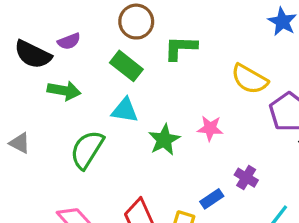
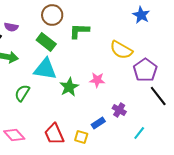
purple semicircle: (69, 41) -> (11, 27), turned 32
cyan triangle: (125, 110) -> (45, 69), size x1.4
green semicircle: (87, 150) -> (22, 93), size x0.7

